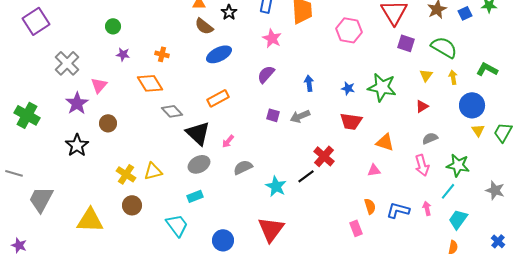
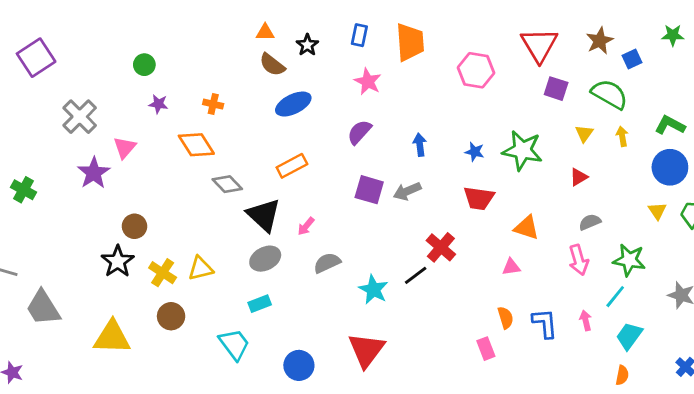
blue square: (465, 13) -> (632, 59), moved
blue circle: (472, 105) -> (670, 167), moved
green cross: (27, 115) -> (23, 190), size x0.7
purple square: (273, 115) -> (369, 190), size x1.5
brown circle: (108, 123) -> (134, 226), moved
black star: (77, 145) -> (118, 261), moved
gray trapezoid: (41, 199) -> (43, 308), turned -60
blue L-shape: (398, 210) -> (545, 323), turned 70

